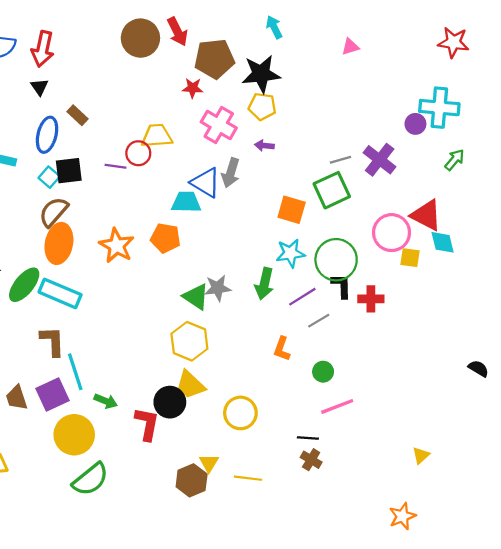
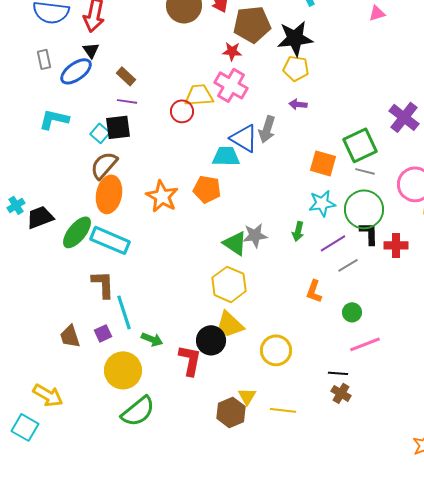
pink cross: (219, 125) -> (231, 85), moved
blue ellipse: (47, 135) -> (76, 71), moved, turned 40
gray line: (340, 160) -> (365, 171), moved, turned 30
purple line: (115, 166) -> (127, 101), moved
green arrow: (264, 284) -> (298, 231), size x0.7
purple square: (52, 395) -> (103, 333), size x0.6

